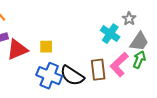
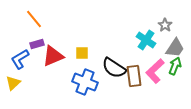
black semicircle: (72, 76) -> (114, 68), moved

